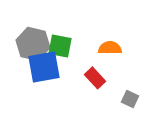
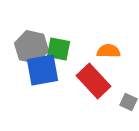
red rectangle: (95, 78) -> (94, 81), size x1.6

